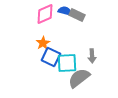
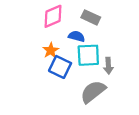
blue semicircle: (65, 11) -> (77, 36), moved
cyan square: (67, 63) -> (88, 55), moved

